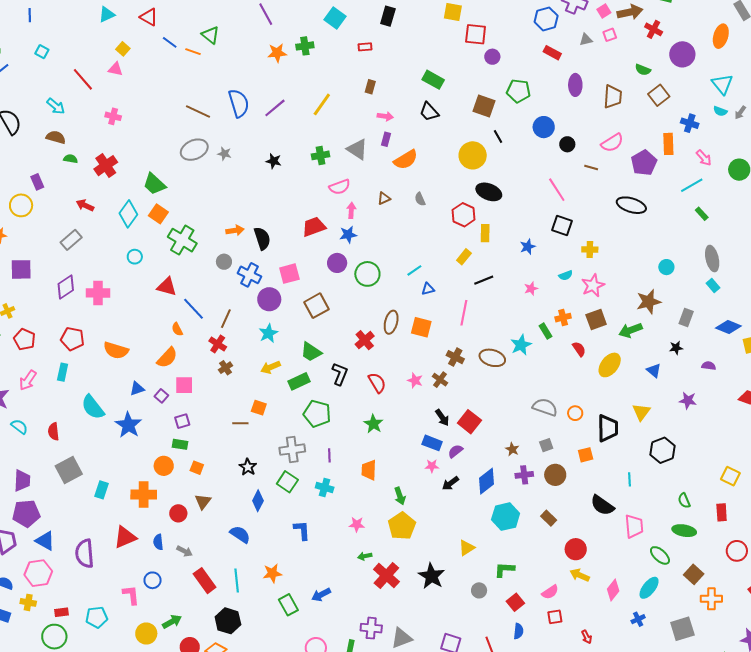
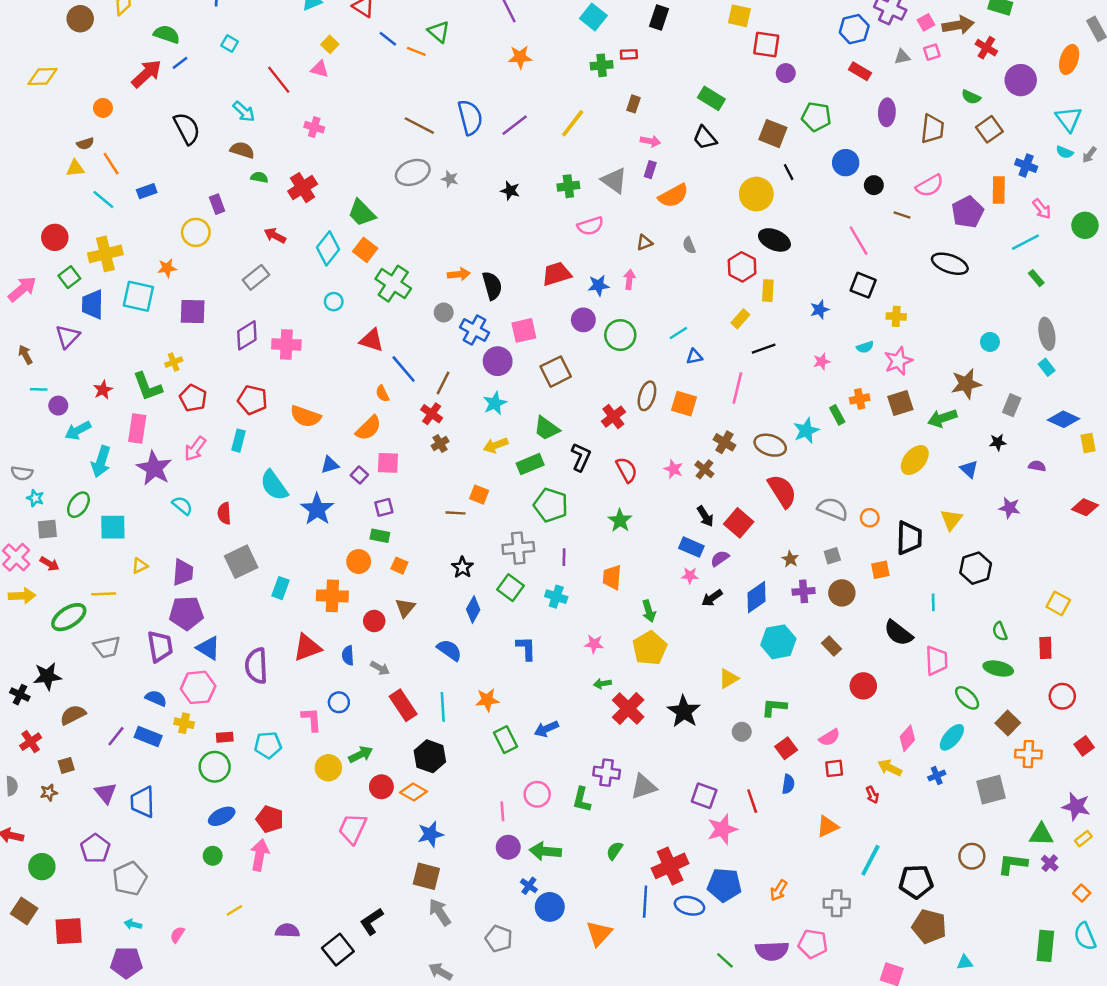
green cross: (305, 46) -> (602, 65), moved
pink arrow: (351, 210) -> (629, 279), moved
red semicircle: (579, 349) -> (782, 491), moved, size x1.8
yellow arrow: (580, 575) -> (890, 768), moved

